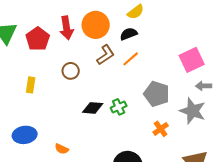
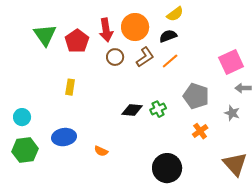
brown circle: (71, 71) -> (115, 57), moved
gray star: (193, 111) -> (232, 113), size x0.6

